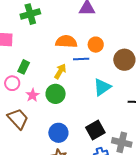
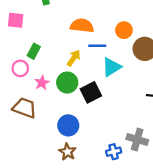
orange circle: (96, 45) -> (124, 30), moved
cyan triangle: (102, 87) -> (112, 67), moved
brown trapezoid: (18, 119) -> (24, 108), turned -30
black square: (95, 130) -> (91, 92), moved

